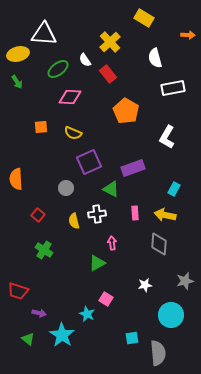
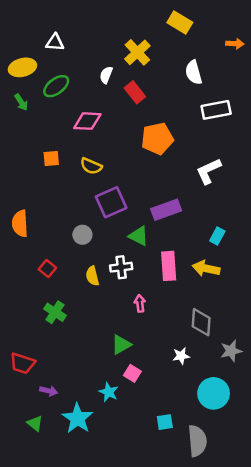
white triangle: (44, 34) -> (55, 42), size x0.6
white semicircle: (85, 60) -> (106, 75), turned 56
green ellipse: (58, 69) -> (56, 86), moved
orange pentagon: (126, 111) -> (157, 139), turned 30
white L-shape: (167, 137) -> (209, 171), turned 35
pink rectangle: (135, 213) -> (169, 266), size x1.6
gray diamond: (159, 244) -> (201, 322), moved
green triangle: (97, 263) -> (121, 345), moved

